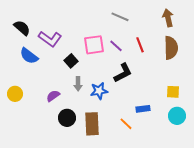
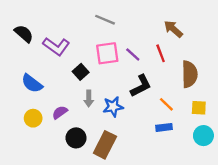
gray line: (120, 17) -> (105, 20), moved
brown arrow: (168, 18) -> (173, 29), moved, turned -36
brown semicircle: (171, 48) -> (190, 74), moved
blue semicircle: (29, 56) -> (32, 83), moved
yellow circle: (15, 94) -> (33, 118), moved
brown rectangle: (92, 124) -> (105, 145), turned 30
orange line: (126, 124) -> (166, 104), moved

